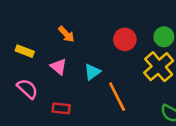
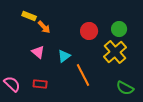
yellow rectangle: (25, 51) -> (29, 16), moved
pink semicircle: (27, 89) -> (12, 84), moved

